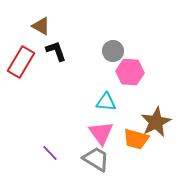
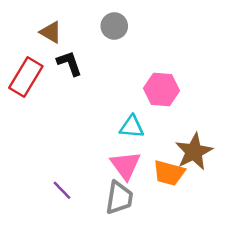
gray circle: (113, 51) -> (114, 26), moved
gray trapezoid: (96, 159) -> (119, 198), turned 68

